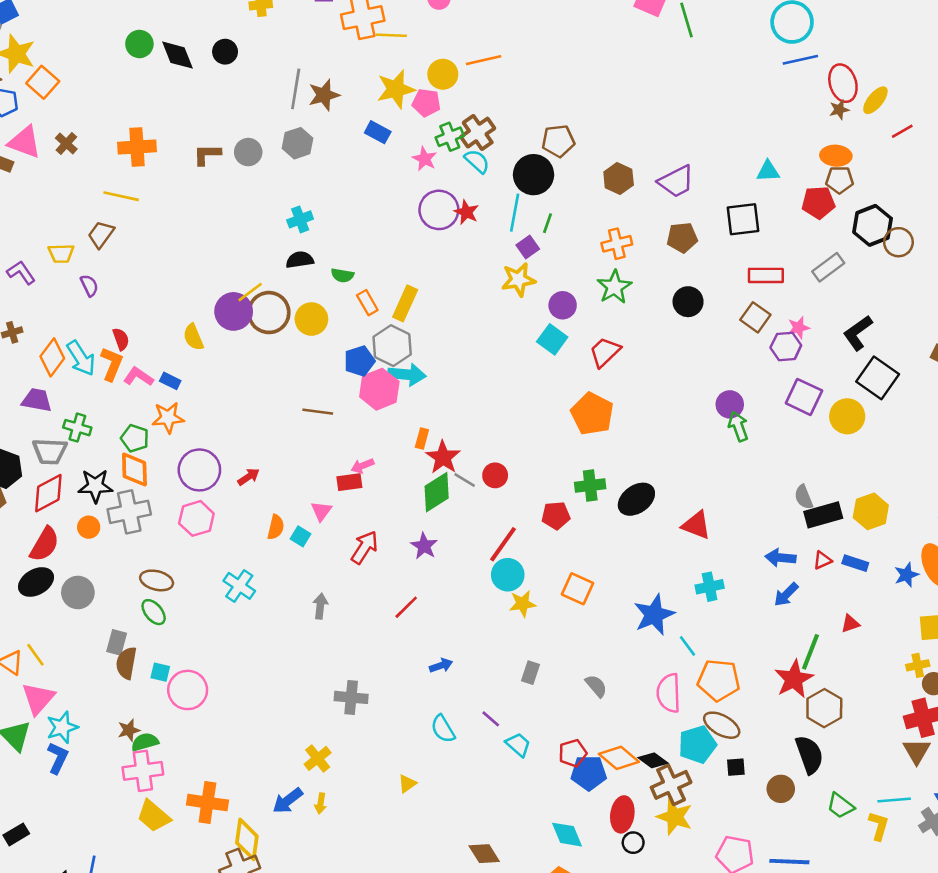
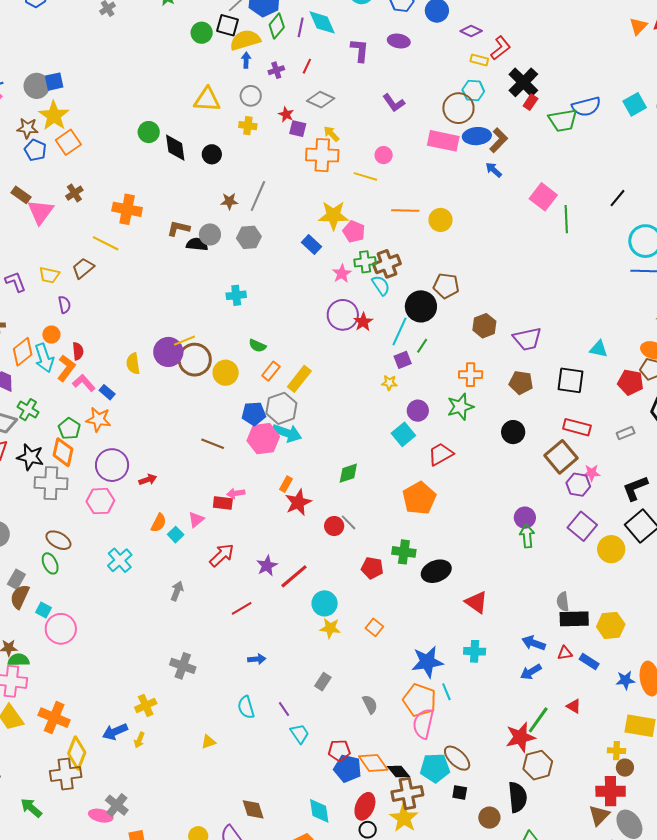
yellow line: (391, 35) -> (365, 176), moved
yellow circle: (443, 74) -> (440, 220), moved
brown star: (324, 95) -> (229, 201), moved, size x0.7
pink triangle: (25, 142) -> (40, 212), moved, turned 32
black semicircle: (300, 260) -> (197, 244), moved
gray rectangle: (828, 267) -> (626, 433), size x0.7
yellow star: (518, 280) -> (389, 383), size x0.6
orange rectangle: (367, 303) -> (271, 371), turned 54
brown square: (755, 317) -> (561, 457), size x1.4
gray line: (465, 480) -> (349, 522), moved
green diamond: (437, 492) -> (348, 473), moved, size x0.7
orange circle: (89, 527) -> (51, 335), moved
red line: (503, 544) -> (294, 576), moved
orange square: (577, 589) -> (374, 627), size x0.7
red triangle: (850, 624) -> (574, 706), turned 35
orange pentagon: (719, 680) -> (420, 700), moved

